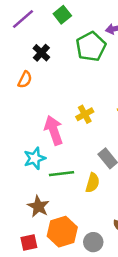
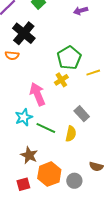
green pentagon: (91, 47) -> (69, 58), moved
black cross: (41, 53) -> (24, 33), size x1.6
orange semicircle: (25, 80) -> (12, 55), turned 72
green line: (62, 174) -> (46, 128), turned 36

